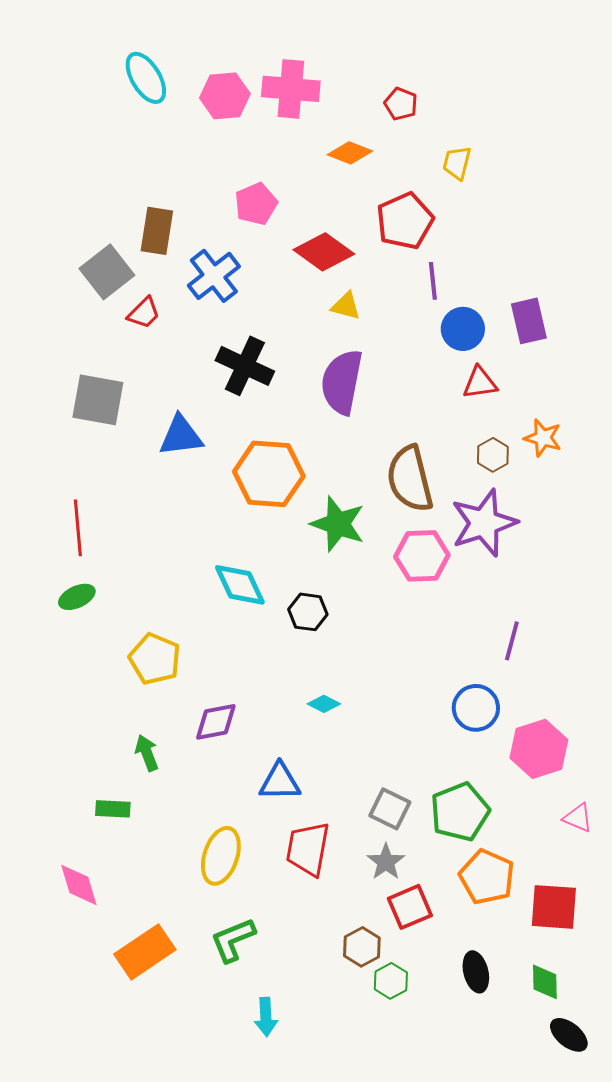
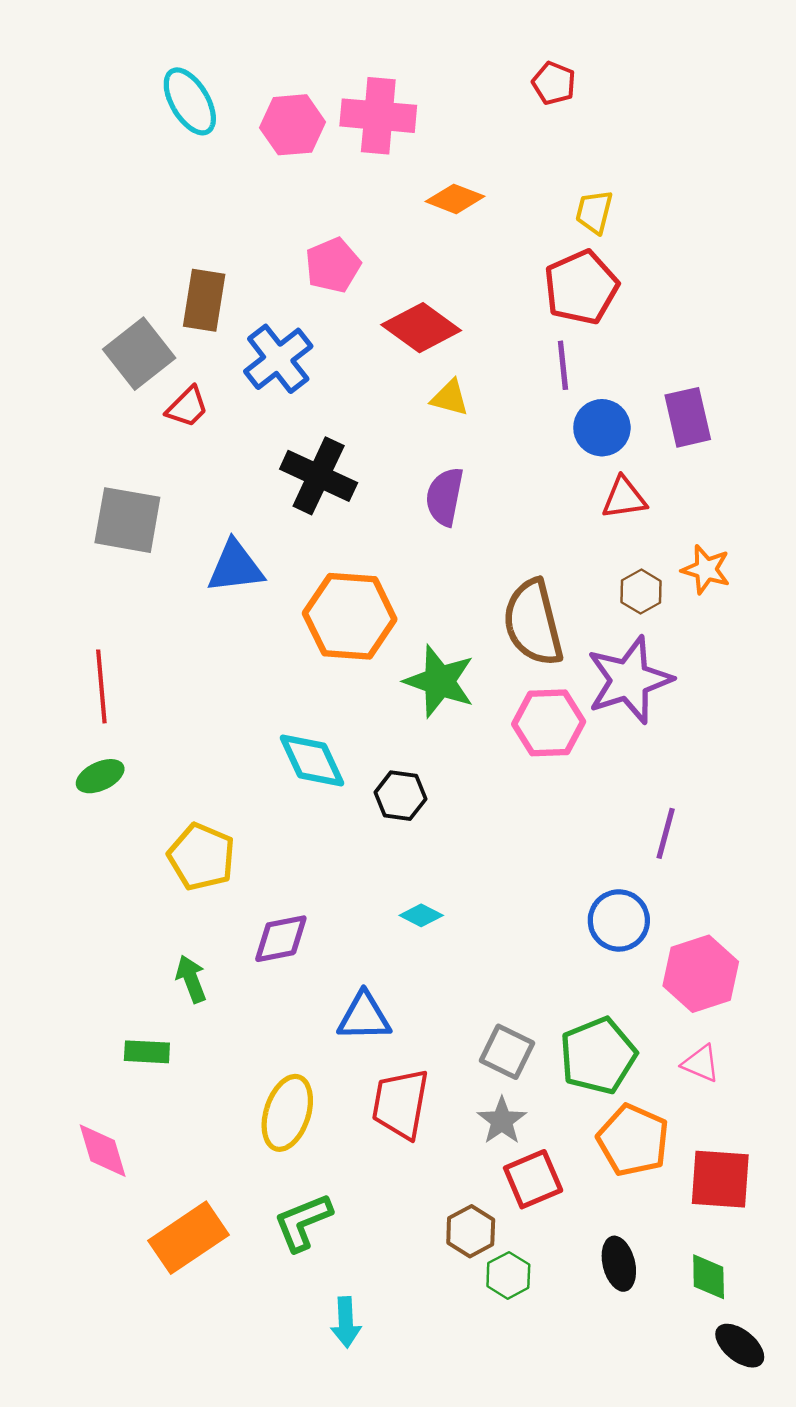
red pentagon: (401, 104) -> (554, 83), moved
red pentagon: (405, 221) -> (581, 287), moved
purple semicircle: (342, 382) -> (445, 497), size x0.7
pink triangle: (578, 818) -> (701, 1063), moved

